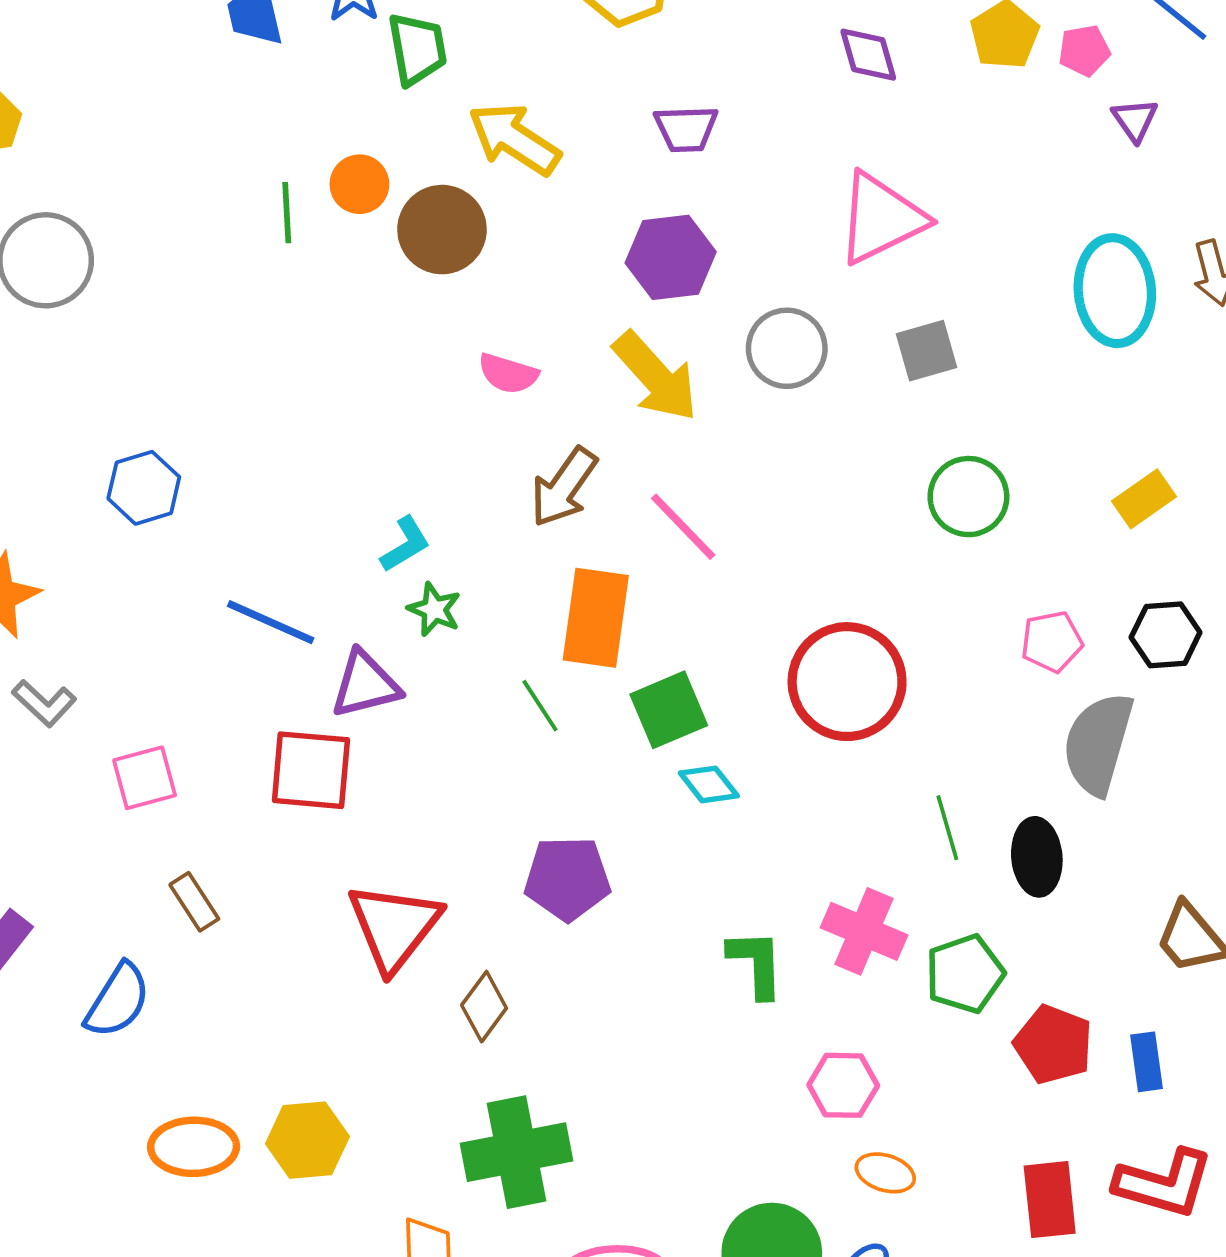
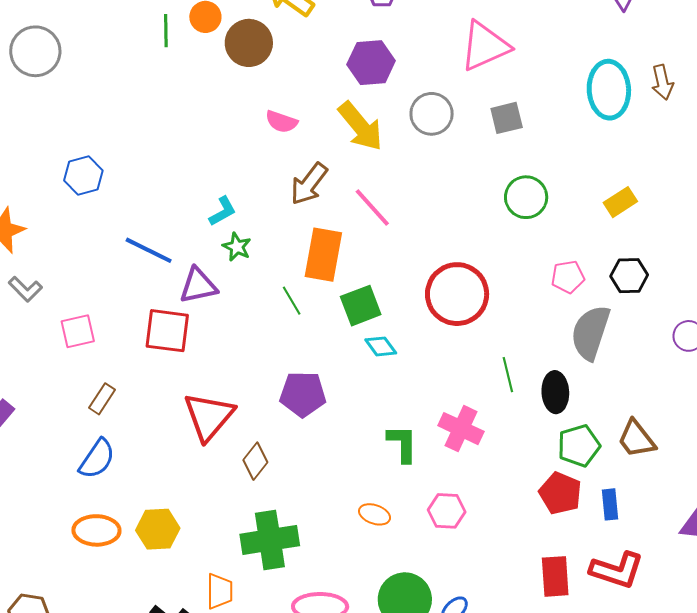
brown rectangle: (194, 902) -> (102, 399), turned 64
green pentagon: (965, 974) -> (579, 446), moved
blue semicircle: (118, 1001) -> (97, 459), moved
orange ellipse: (885, 1173) -> (375, 514), moved

